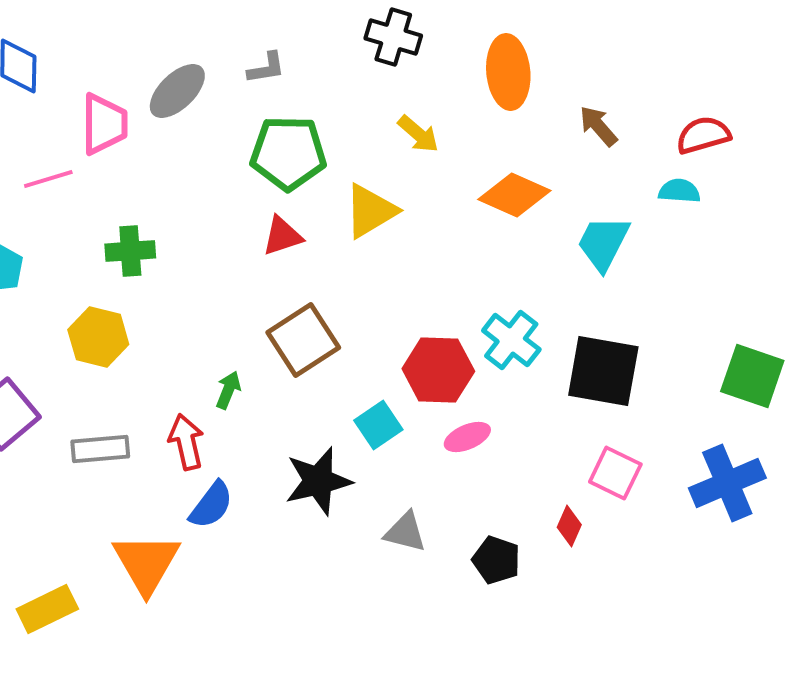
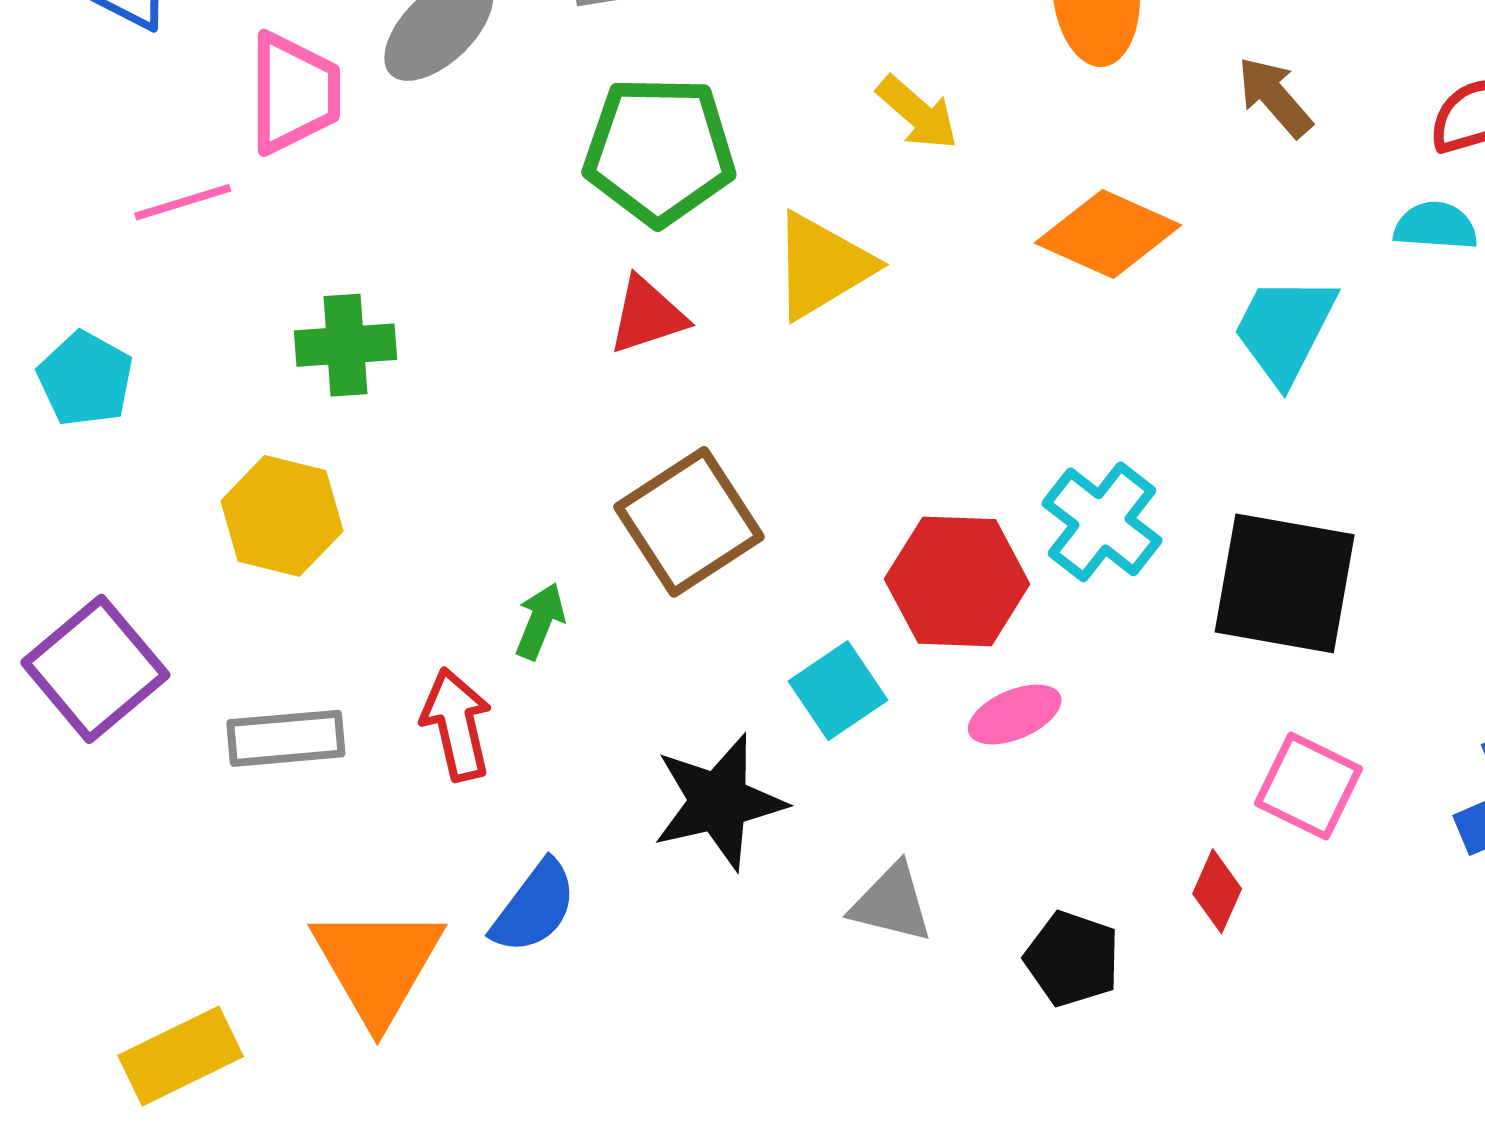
blue semicircle: (211, 505) -> (534, 907), moved

